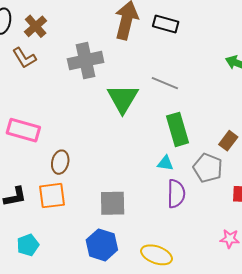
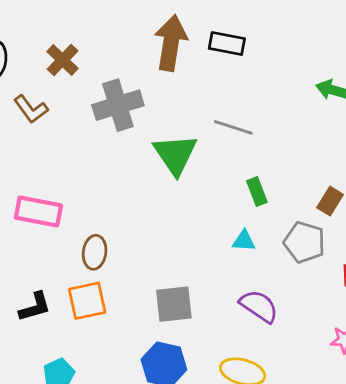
brown cross: (36, 26) -> (63, 60), moved
green rectangle: (178, 129) -> (257, 192), size x0.6
purple semicircle: (176, 194) -> (259, 306), moved, turned -52

